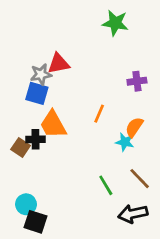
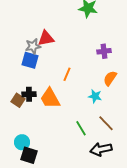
orange line: (99, 114) -> (67, 74), moved
orange trapezoid: (53, 124) -> (50, 98), moved
orange semicircle: (134, 127) -> (110, 78), moved

